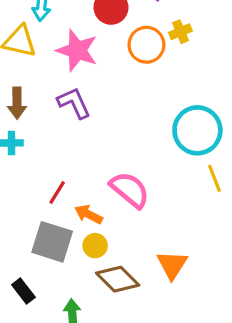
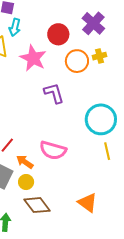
purple L-shape: (74, 103) -> (54, 93), moved
pink semicircle: (130, 190) -> (53, 150), turned 148
orange triangle: (172, 265) -> (87, 203), moved, turned -35

